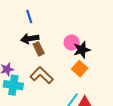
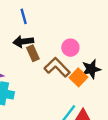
black star: (82, 50) -> (91, 69), moved
brown L-shape: (42, 75) -> (57, 67), moved

